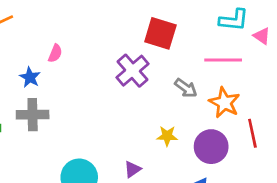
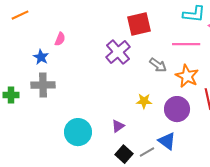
red square: (160, 33) -> (139, 24), turned -30

